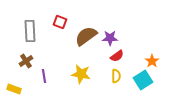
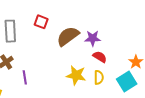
red semicircle: (117, 56) -> (100, 57), turned -112
yellow star: (81, 74) -> (76, 75), moved

